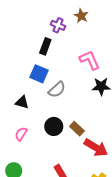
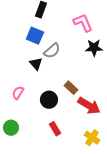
black triangle: (22, 102) -> (36, 64), moved, turned 32
black circle: (54, 126) -> (49, 100), moved

